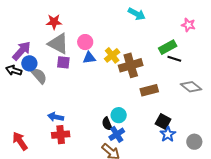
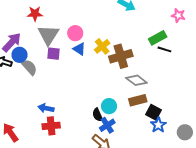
red star: (54, 22) -> (35, 14), moved
gray triangle: (58, 44) -> (48, 35), turned 35
blue triangle: (89, 58) -> (79, 49), turned 40
gray diamond: (191, 87) -> (136, 80), moved
brown rectangle: (149, 90) -> (138, 100), moved

